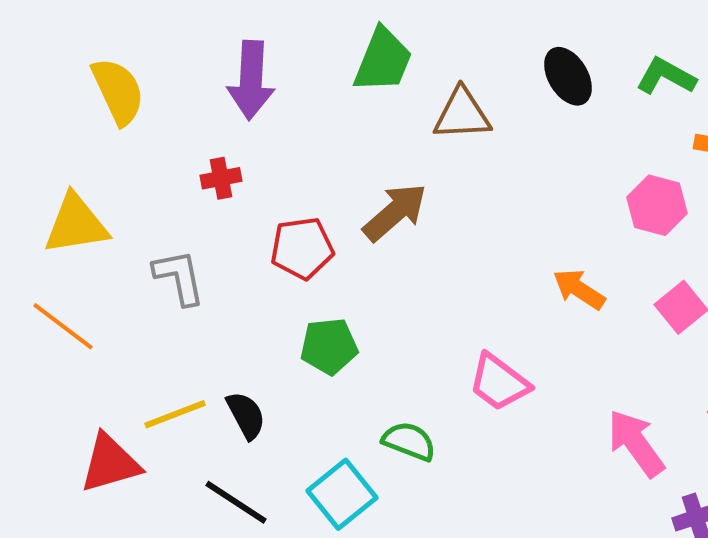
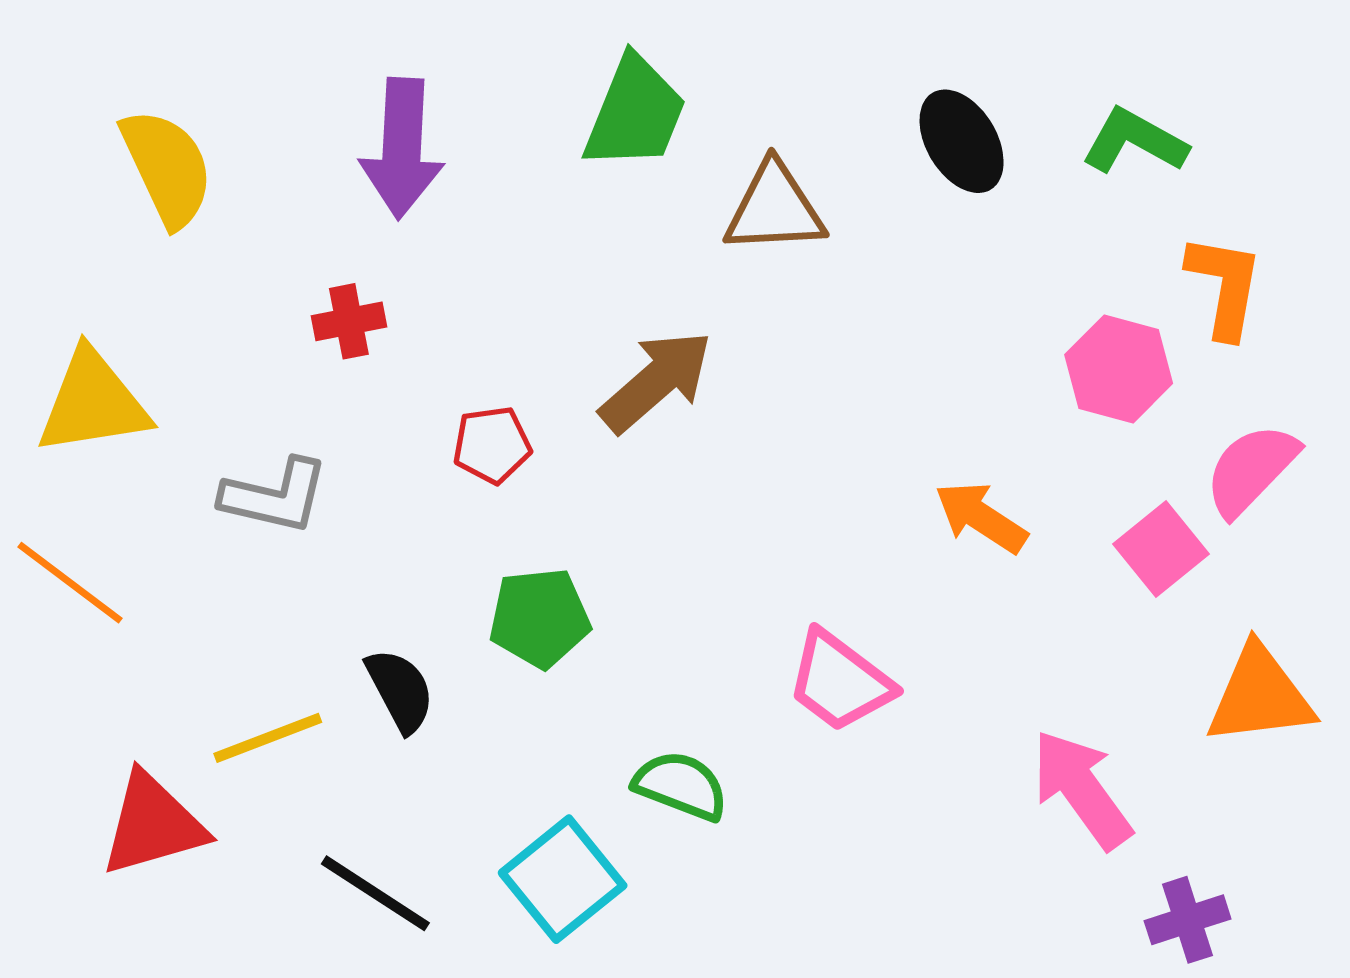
red pentagon: (302, 248) -> (492, 445), size x0.7
gray L-shape: (179, 277) -> (275, 496), turned 114
black semicircle: (246, 415) -> (400, 690), moved

